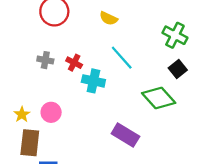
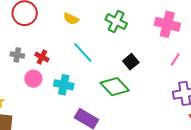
green cross: (175, 35) -> (116, 22), moved
cyan cross: (93, 81) -> (64, 85), moved
pink circle: (51, 112) -> (33, 79), moved

